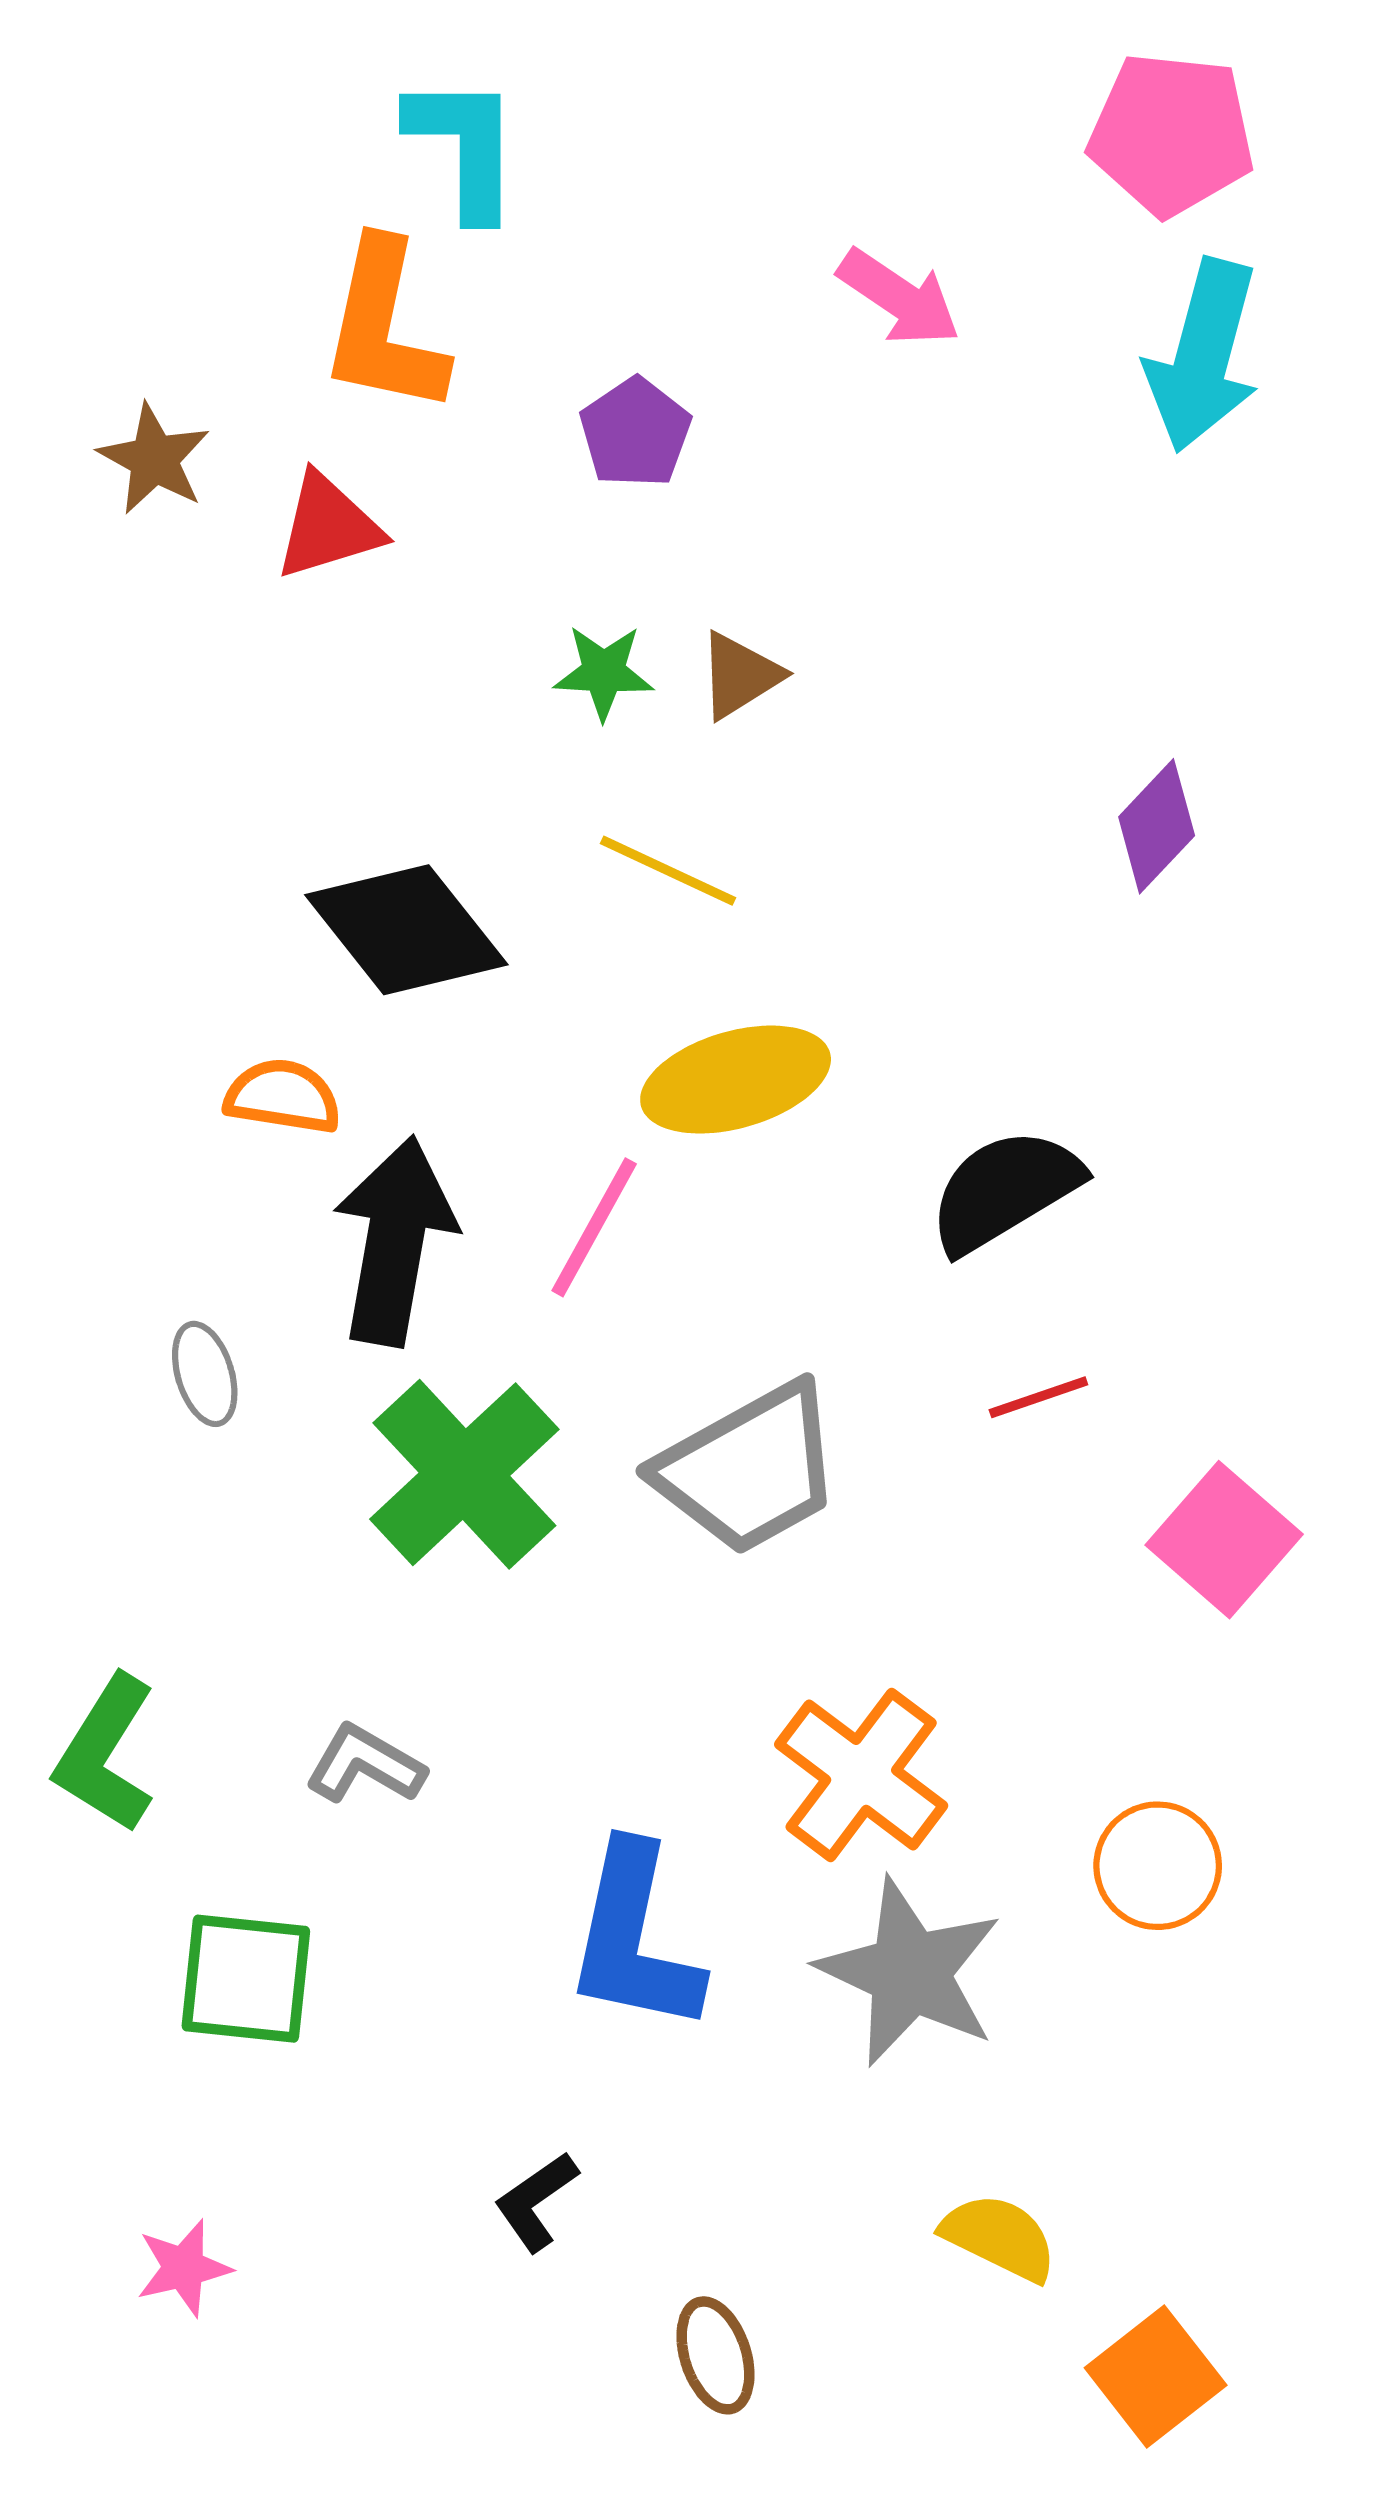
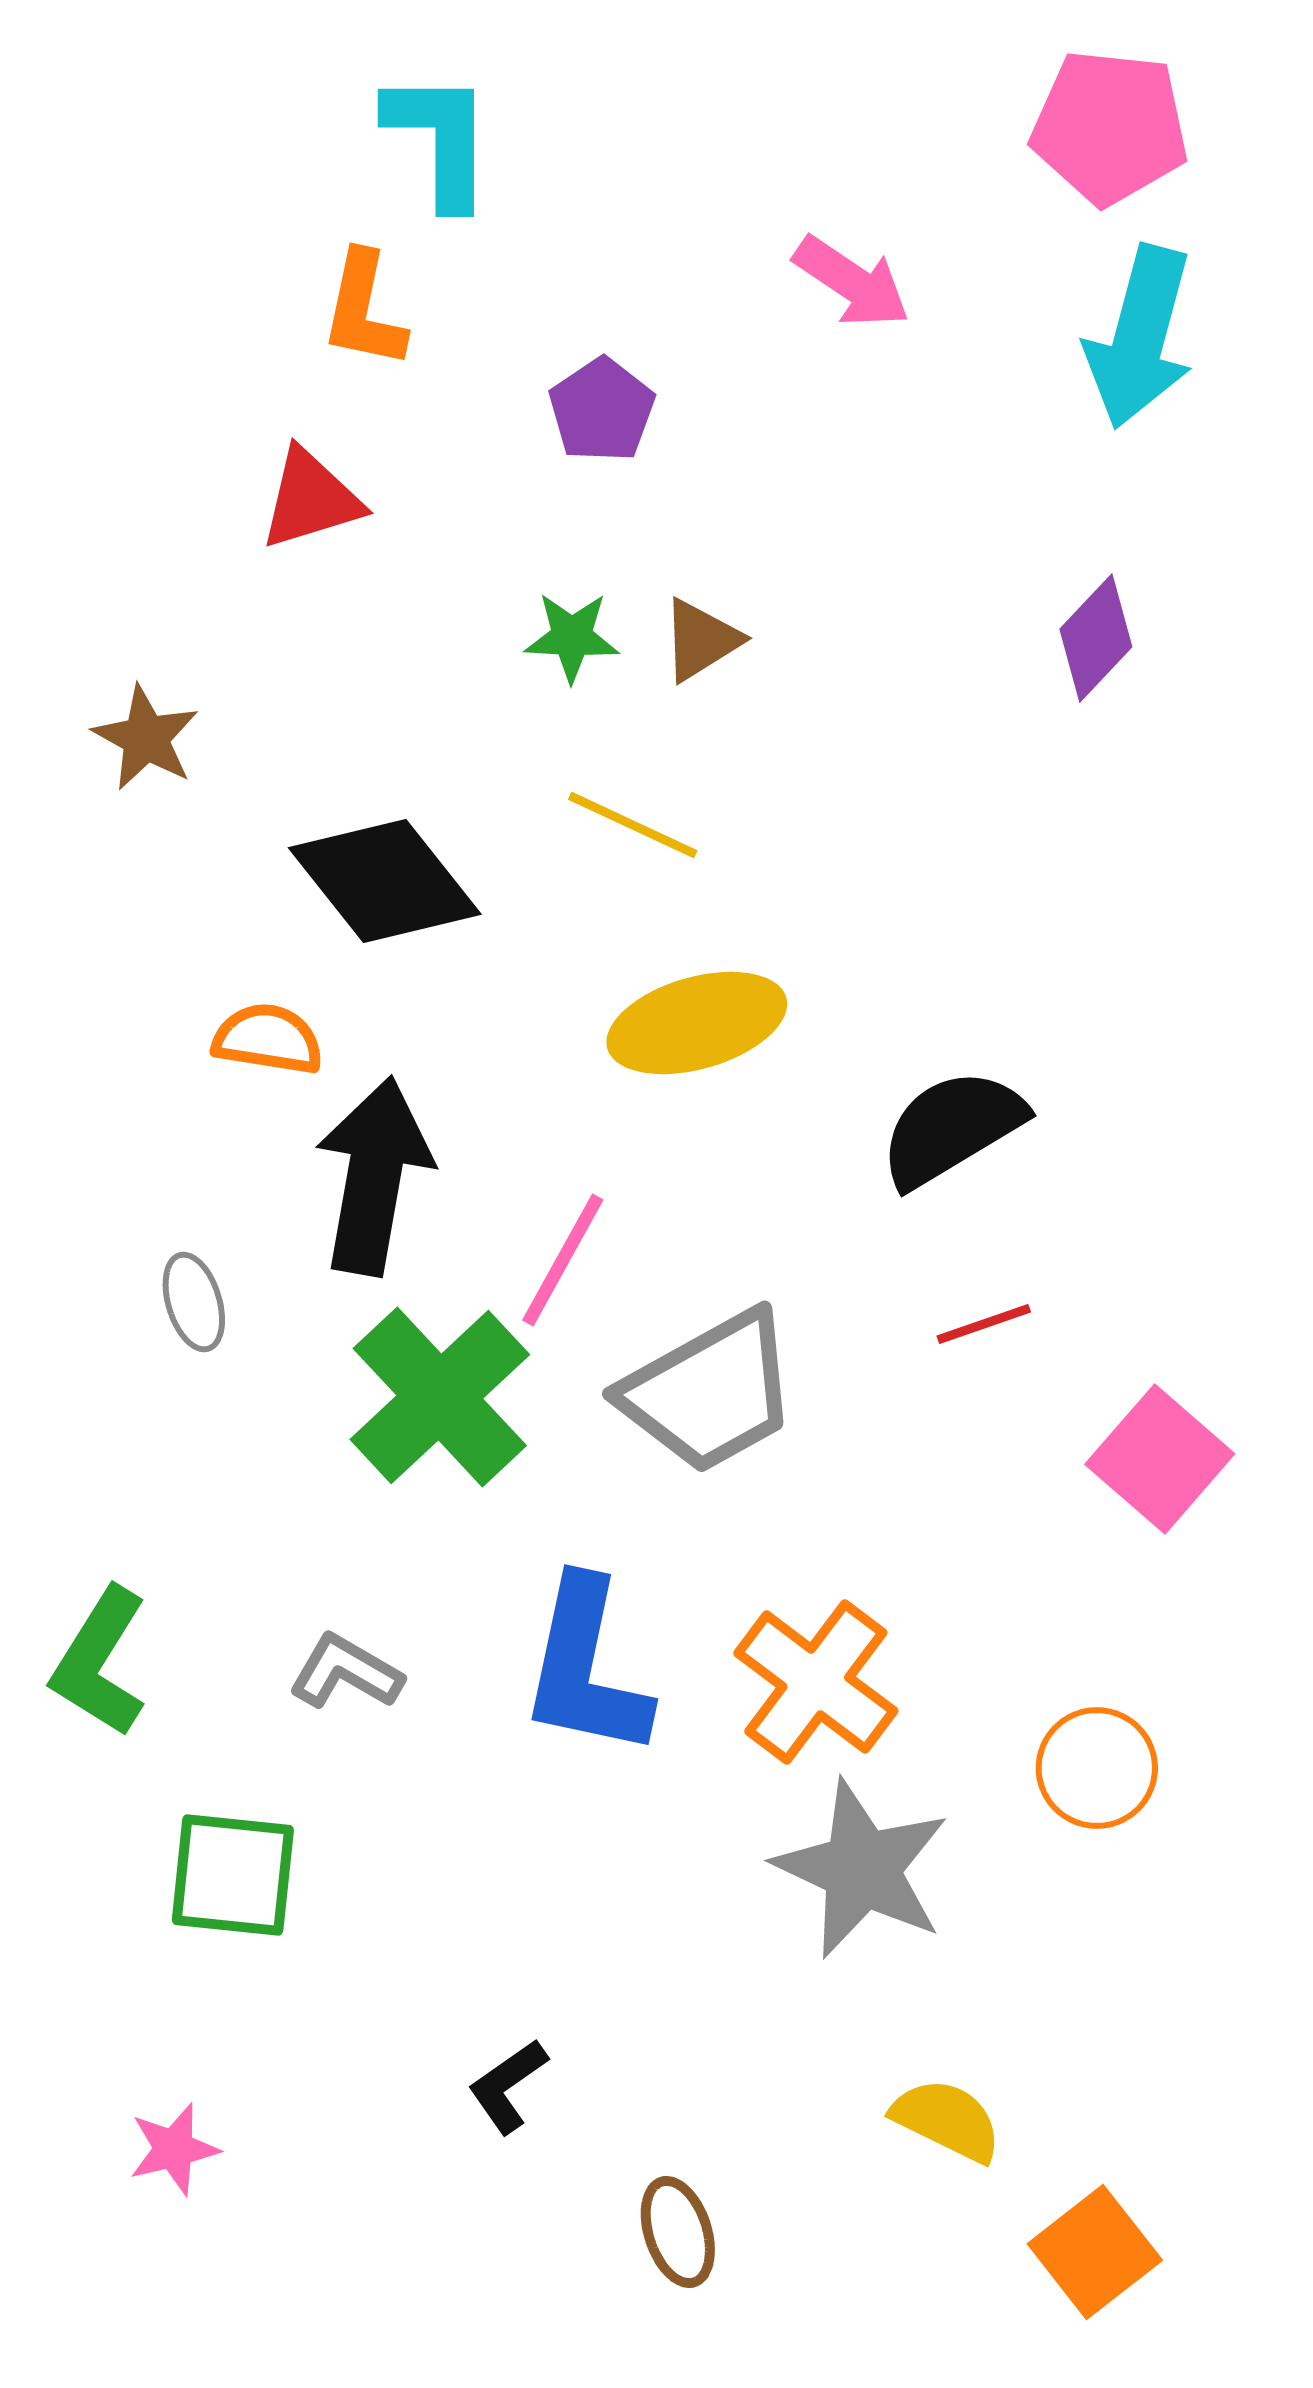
orange L-shape: (384, 327) -> (364, 310), size x0.7
brown star: (154, 459) -> (146, 738), moved
purple diamond: (1157, 826) -> (1096, 638), moved
pink line: (594, 1227) -> (563, 1260), moved
blue L-shape: (634, 1939) -> (586, 1668), moved

